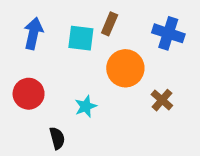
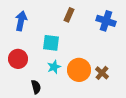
cyan square: (81, 38) -> (51, 43), moved
orange circle: (125, 68) -> (79, 70), moved
brown cross: (162, 100) -> (102, 73), moved

